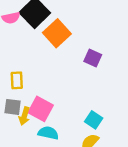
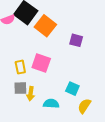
pink square: (41, 109) -> (41, 63), moved
cyan square: (94, 120) -> (72, 89), moved

